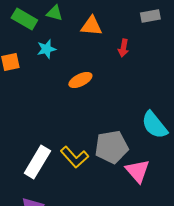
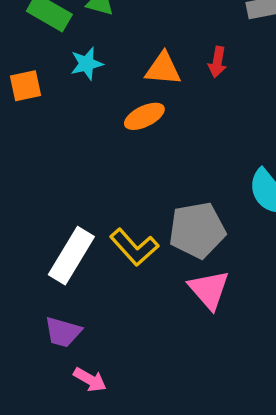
orange triangle: (91, 26) -> (163, 69), moved
pink triangle: (137, 171) -> (209, 290), moved

